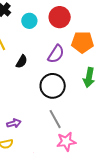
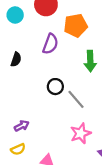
black circle: (53, 86) -> (55, 87), moved, size x0.6
gray line: (55, 119) -> (76, 99), moved

